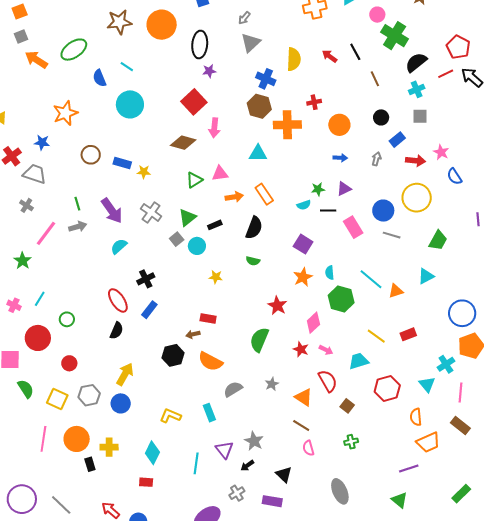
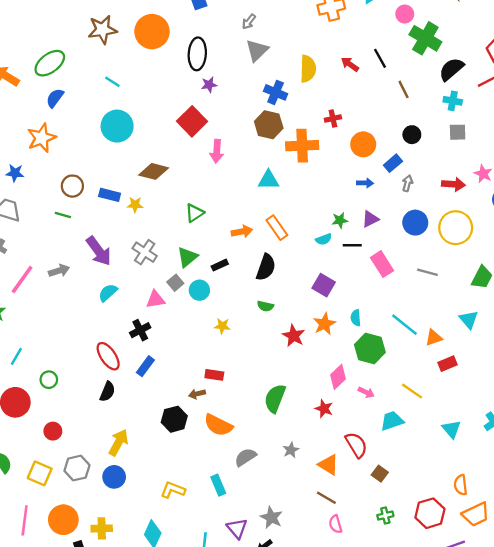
blue semicircle: (99, 78) -> (55, 98), moved, turned 60
cyan cross: (417, 89) -> (453, 101), turned 35
blue rectangle: (397, 140) -> (393, 163), moved
brown diamond: (183, 143) -> (154, 171), moved
pink triangle: (220, 174) -> (155, 300), moved
green line: (77, 204) -> (63, 215), moved, turned -56
blue circle: (383, 211) -> (415, 223), moved
cyan triangle: (426, 276) -> (469, 320), turned -42
red star: (277, 306) -> (294, 336), moved
red rectangle: (408, 334) -> (448, 364), moved
pink arrow: (326, 350) -> (366, 392), moved
cyan triangle: (427, 384) -> (452, 429), moved
red hexagon: (387, 389) -> (430, 513), moved

